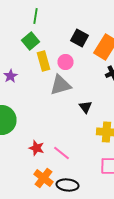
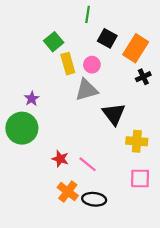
green line: (36, 16) -> (88, 14), moved
purple star: (10, 76) -> (32, 99), moved
black triangle: (86, 107) -> (114, 114), size x1.6

